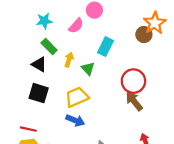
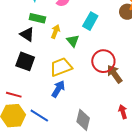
green rectangle: (49, 47) -> (37, 18), turned -35
red circle: (133, 81) -> (103, 61), moved
blue arrow: (75, 120) -> (58, 89), turned -84

